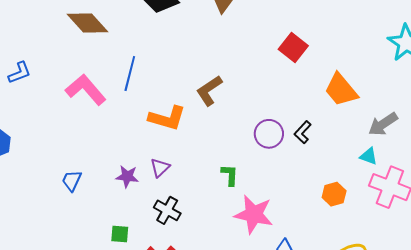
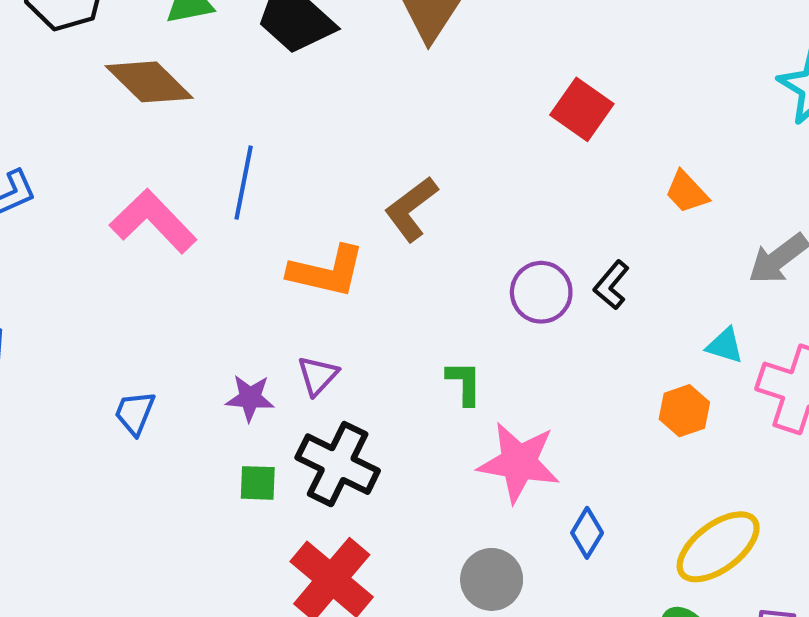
orange trapezoid: (341, 90) -> (687, 192), size x0.6
cyan triangle: (369, 156) -> (725, 346), moved
black cross: (167, 210) -> (338, 464), size x1.4
green square: (120, 234) -> (258, 483), moved

